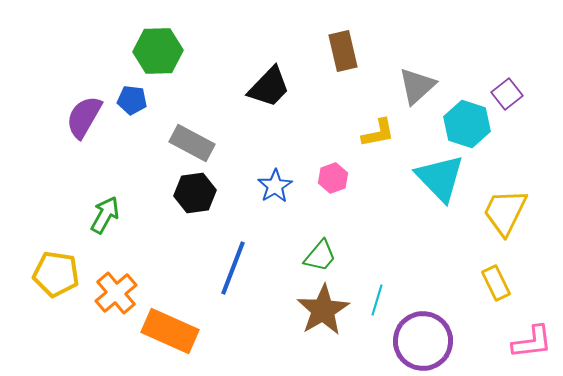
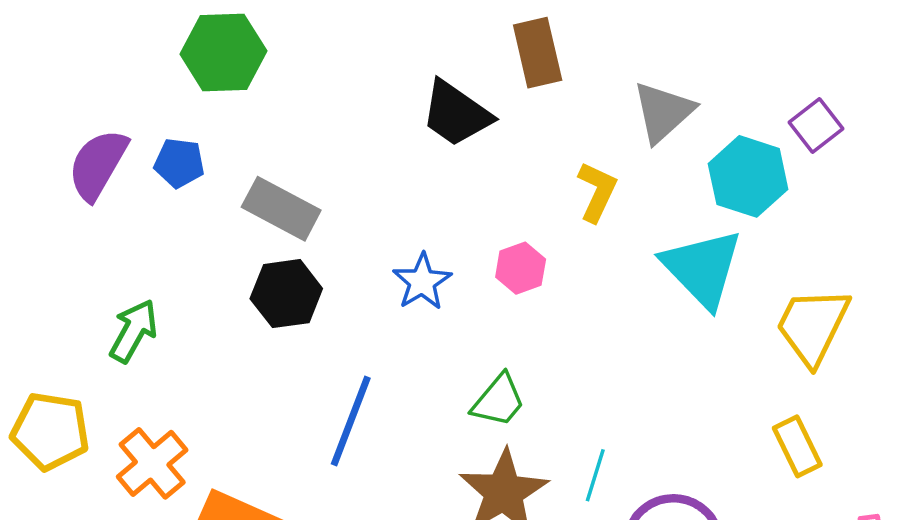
black trapezoid: (269, 87) -> (456, 114), moved, turned 81
blue pentagon: (132, 100) -> (179, 163), moved
yellow L-shape: (378, 133) -> (597, 192), turned -54

